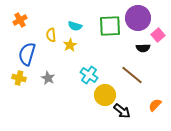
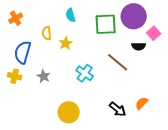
cyan semicircle: (75, 26) -> (71, 15), moved, turned 56
brown line: (132, 75) -> (118, 62), moved
yellow circle: (105, 95) -> (69, 112), moved
orange semicircle: (155, 105) -> (142, 103), moved

